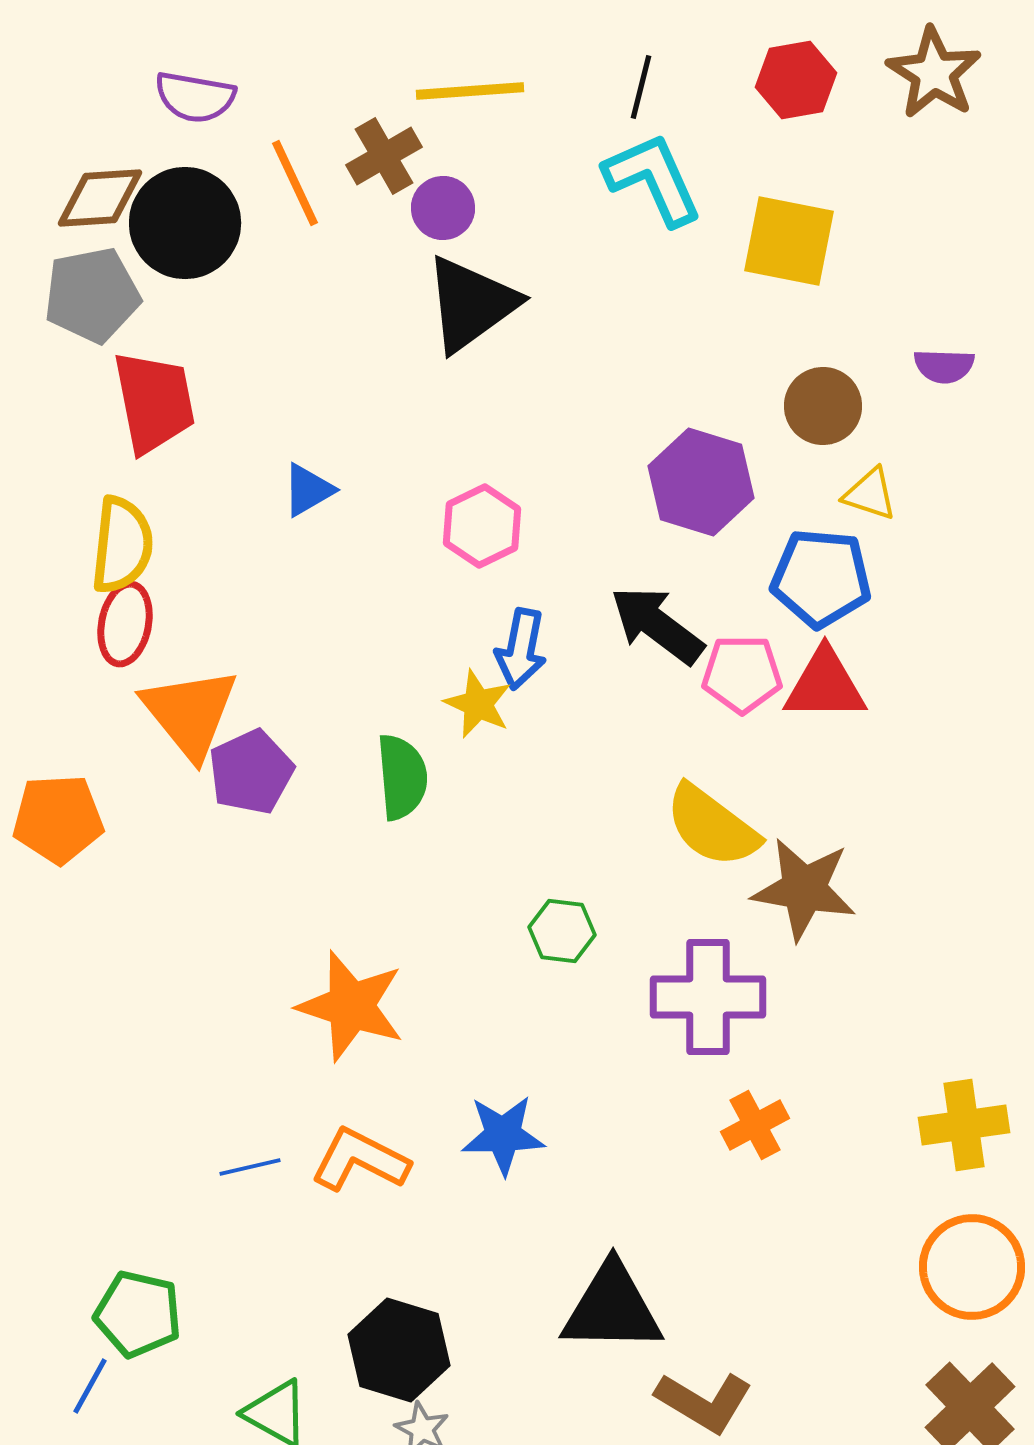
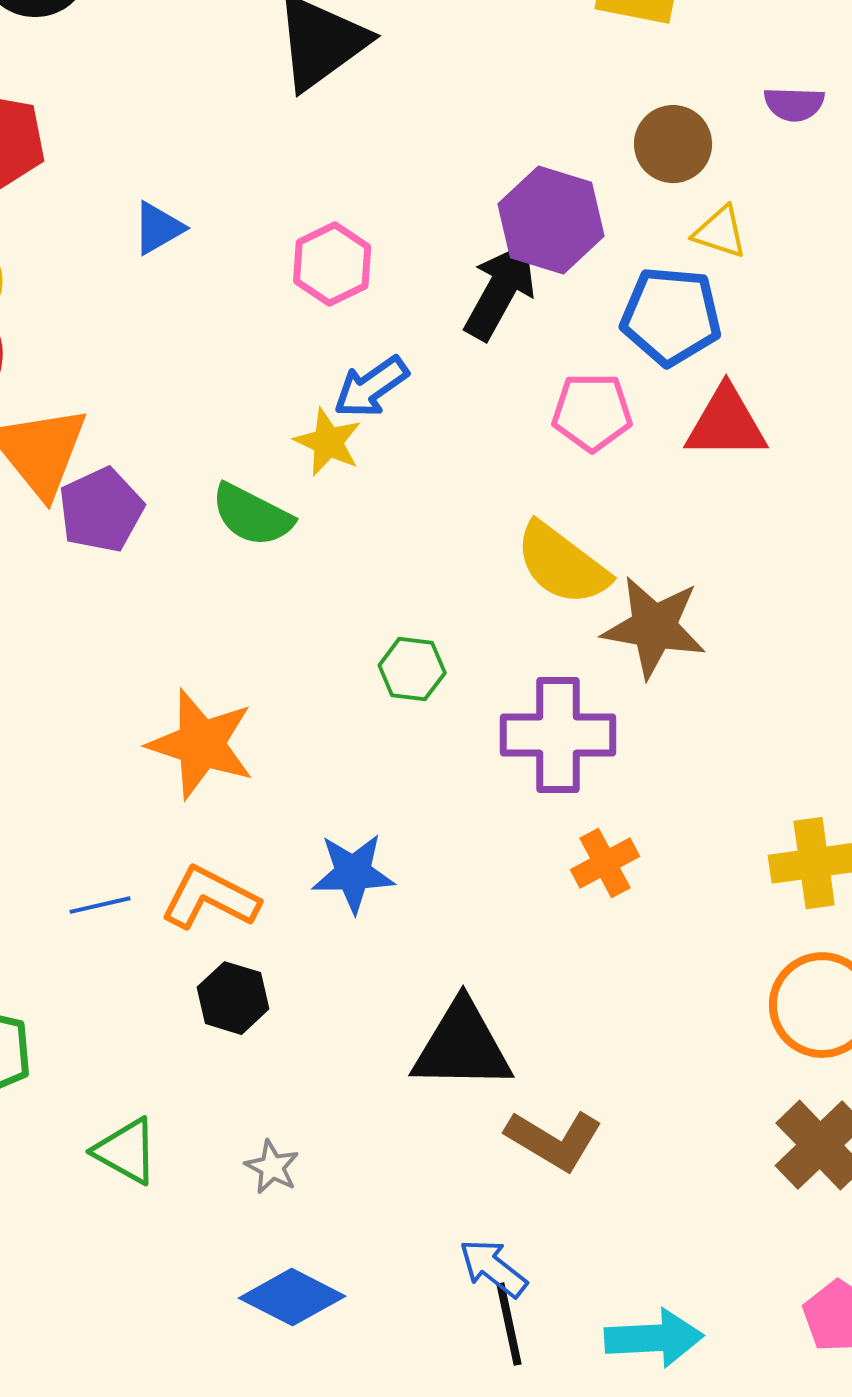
black arrow: (657, 625) -> (500, 291), moved, turned 82
blue arrow: (521, 649) -> (371, 387), turned 44
red triangle: (825, 685) -> (726, 423), moved
green semicircle: (402, 777) -> (252, 515), turned 122
black hexagon: (399, 1350) -> (233, 998), moved, size x0.7

